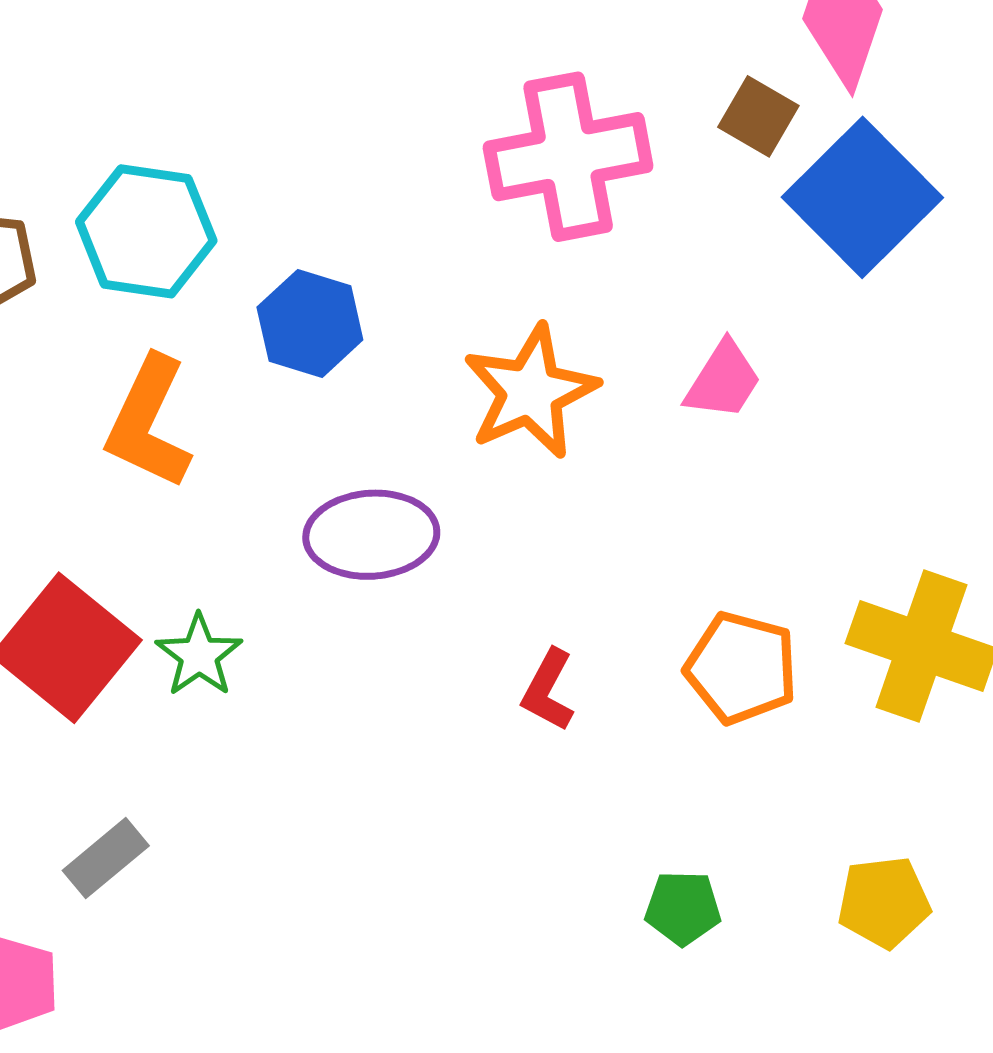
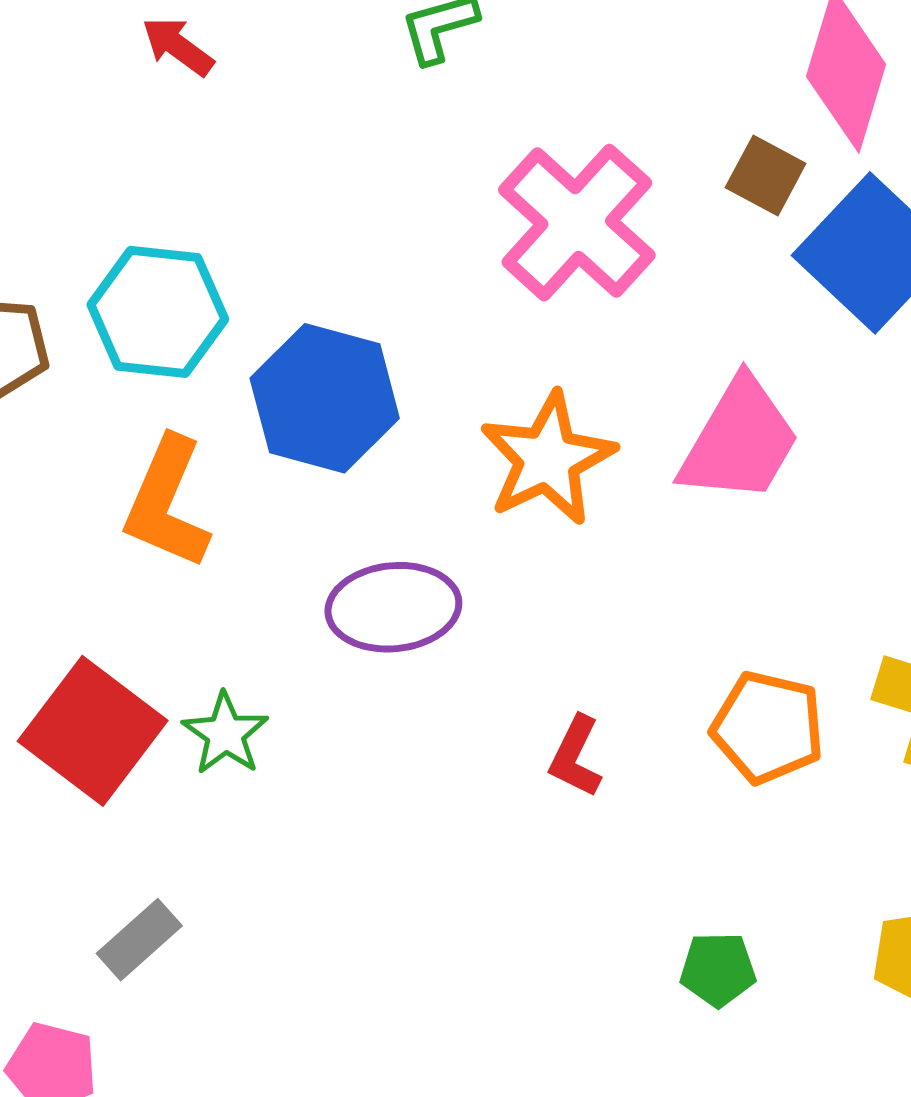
pink cross: (568, 157) -> (577, 223), turned -35
blue hexagon: (310, 323) -> (325, 398), size x1.4
pink trapezoid: (723, 380) -> (740, 441), size x1.6

